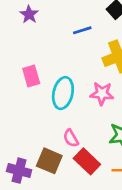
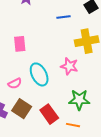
cyan ellipse: (63, 93) -> (39, 74), moved, turned -50
pink semicircle: (71, 138) -> (15, 83), moved, turned -96

